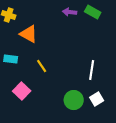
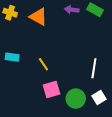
orange triangle: (29, 34) -> (38, 17), moved
pink square: (22, 91) -> (52, 89), moved, turned 30

